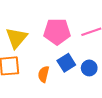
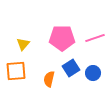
yellow triangle: (17, 38) -> (23, 44), size x0.6

